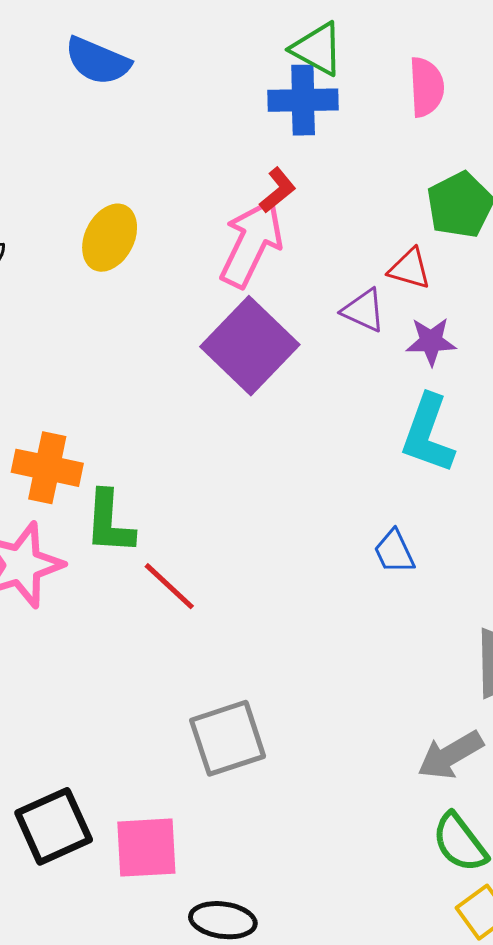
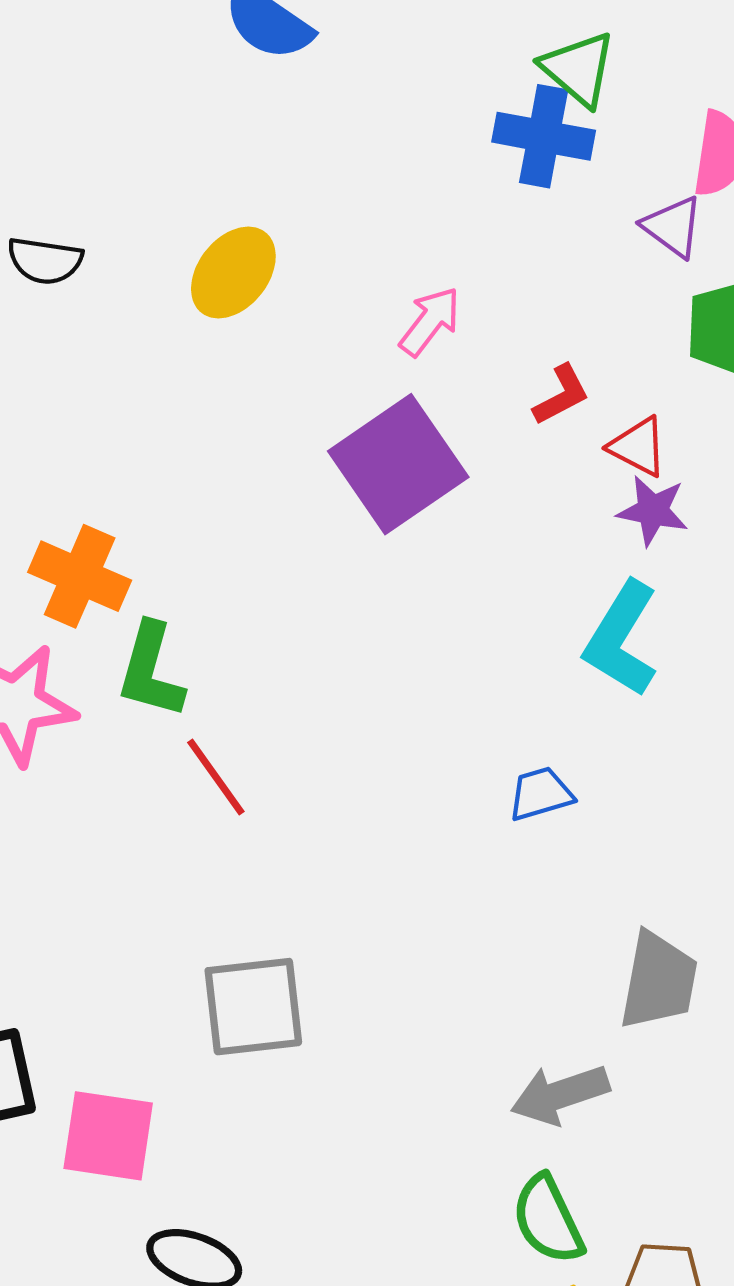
red L-shape: (278, 190) -> (561, 395), moved
pink arrow: (251, 243) -> (430, 321), size x0.6
red triangle: (410, 269) -> (638, 447), moved
purple triangle: (364, 310) -> (673, 227), moved
blue trapezoid: (394, 552) -> (541, 794), turned 87

